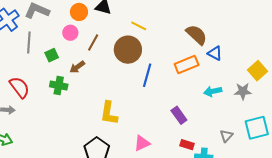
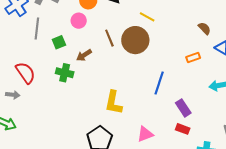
brown semicircle: (197, 35) -> (204, 28), size x0.6
brown line: (93, 42) -> (109, 38), moved, turned -54
orange rectangle: (187, 64) -> (193, 58), size x0.6
blue line: (147, 75) -> (159, 83), moved
red rectangle: (187, 145) -> (183, 129), moved

